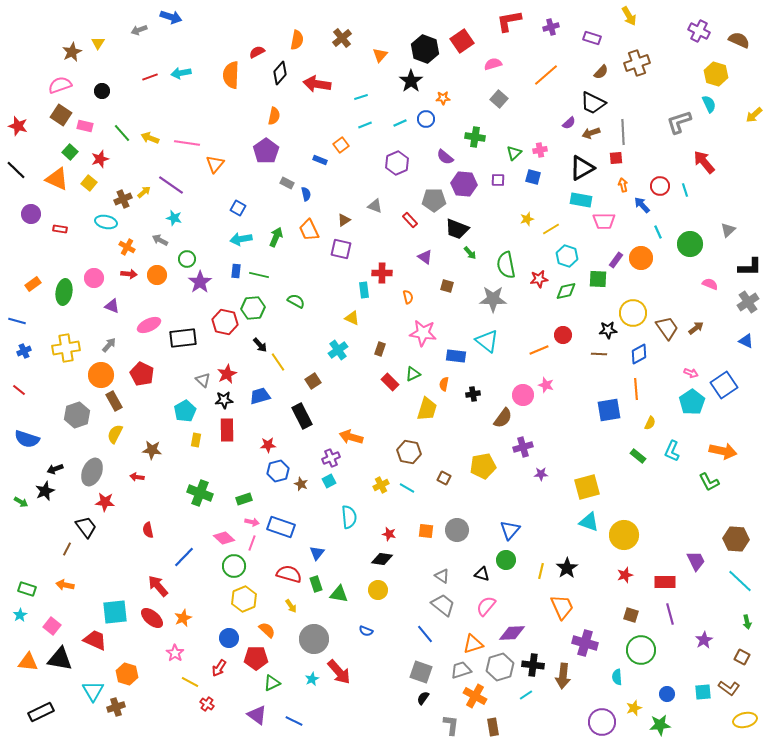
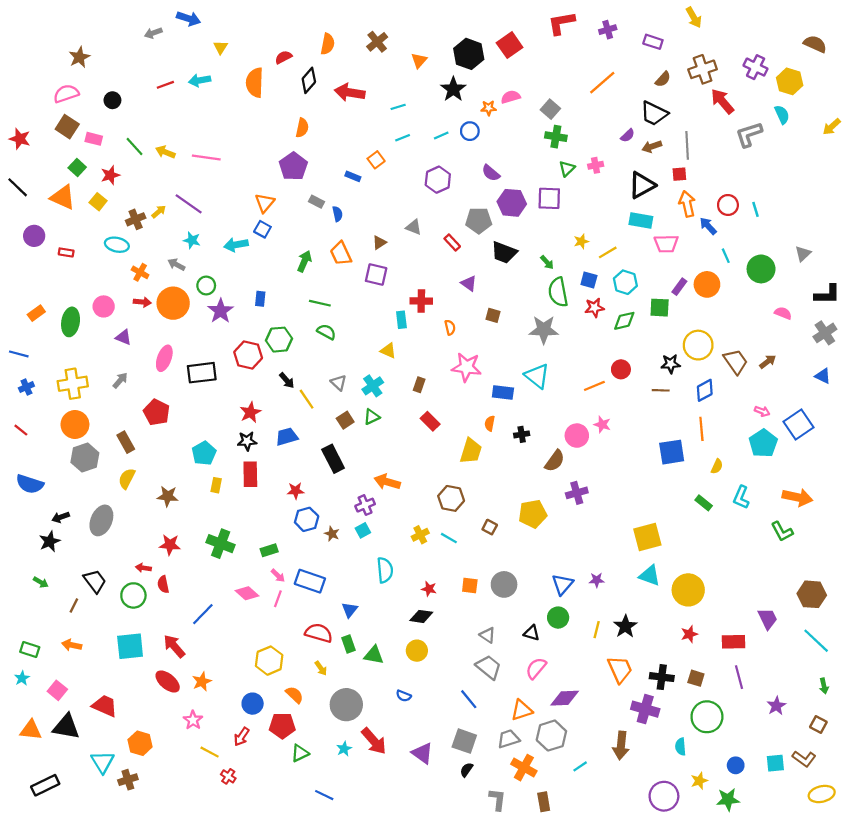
purple cross: (699, 31) -> (756, 67), moved
yellow triangle: (98, 43) -> (221, 47), moved
pink semicircle: (493, 64) -> (511, 97), moved
green cross: (475, 137) -> (556, 137), moved
red arrow: (704, 162) -> (722, 101), moved
orange triangle: (215, 164) -> (265, 203), moved
blue square: (533, 177) -> (589, 280), moved
purple square: (498, 180) -> (549, 198), size x1.6
orange arrow: (623, 185) -> (687, 204), size x1.6
cyan arrow: (241, 239) -> (236, 245), moved
green arrow: (470, 253) -> (547, 262), moved
orange circle: (157, 275) -> (173, 303), size x1.5
green line: (259, 275) -> (320, 303), moved
pink ellipse: (149, 325) -> (164, 358), turned -45
green triangle: (413, 374) -> (372, 417), moved
orange circle: (101, 375) -> (75, 424), moved
gray triangle: (203, 380) -> (339, 383), moved
purple star: (541, 474) -> (597, 580), moved
red arrow: (137, 477) -> (143, 568), moved
green arrow: (21, 502) -> (41, 582), moved
red star: (105, 502) -> (170, 545), moved
pink arrow: (252, 522) -> (278, 576), turned 32
green circle: (234, 566) -> (133, 595), moved
cyan square: (115, 612) -> (130, 646), moved
black cross: (533, 665) -> (662, 677), moved
purple triangle: (257, 715) -> (422, 753), moved

